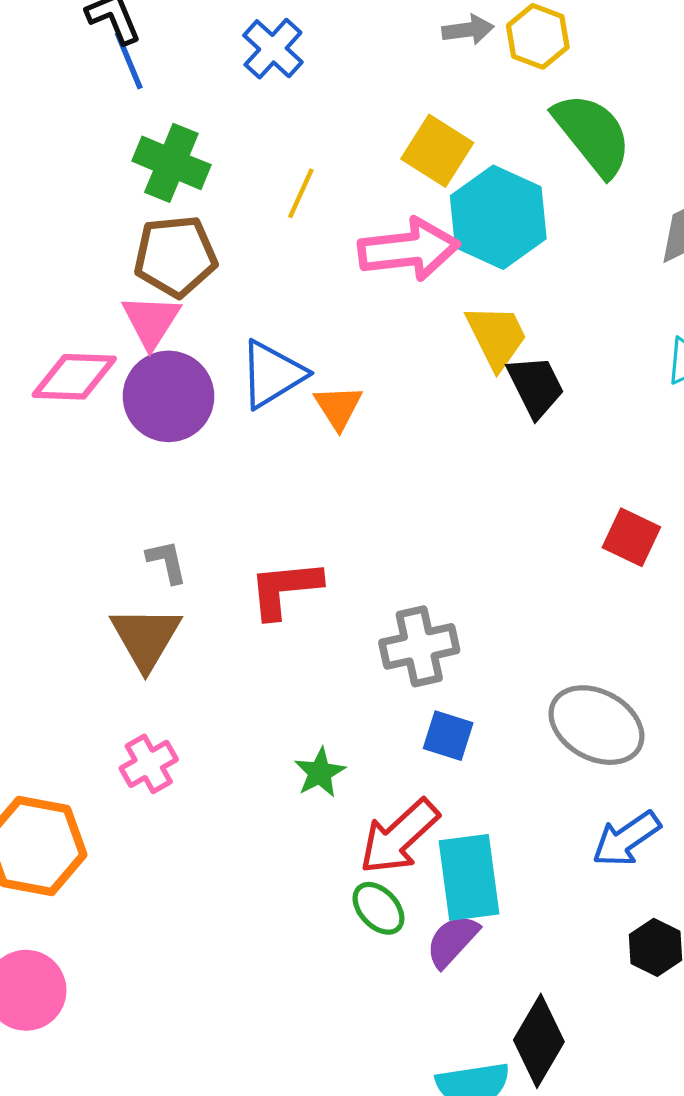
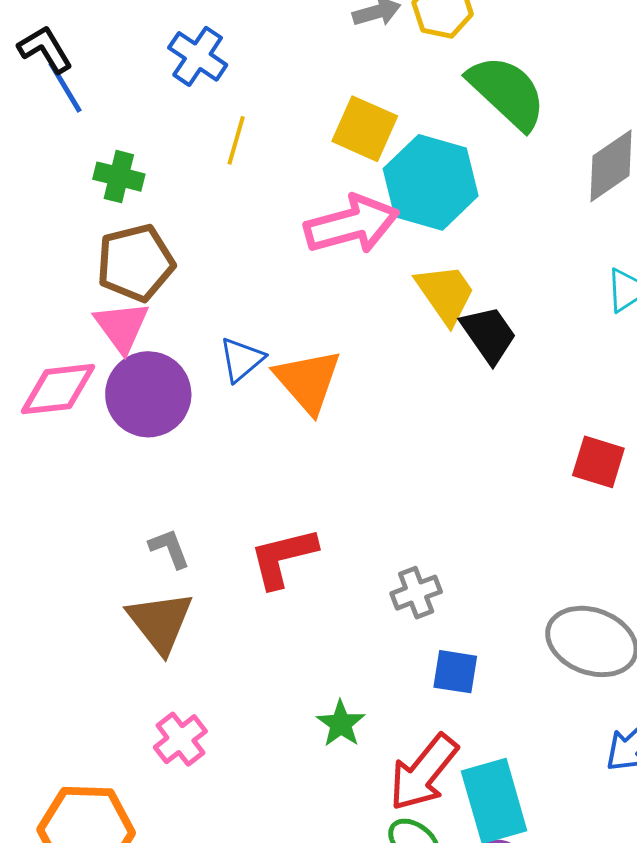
green cross: (171, 163) -> (119, 177), size x0.7
yellow line: (301, 193) -> (236, 140), moved
blue triangle: (272, 374) -> (242, 359), size x0.7
orange triangle: (338, 407) -> (308, 381), size x1.5
gray cross: (419, 646) -> (416, 593), size x0.7

